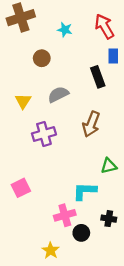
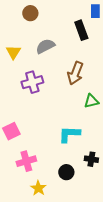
green triangle: (109, 166) -> (91, 101), moved
pink cross: (65, 215) -> (26, 161), moved

